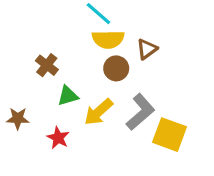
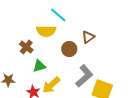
yellow semicircle: (108, 39) -> (46, 31), moved
yellow arrow: (98, 112) -> (51, 85), moved

